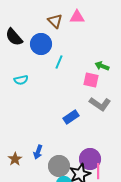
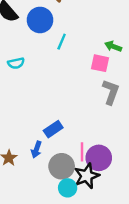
gray L-shape: (100, 104) -> (111, 92), turned -105
blue rectangle: (71, 117) -> (53, 129), moved
pink line: (98, 171) -> (82, 152), moved

